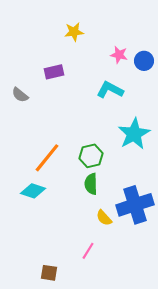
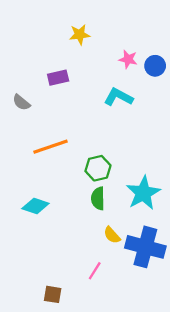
cyan star: (134, 134) -> (143, 193), moved
orange line: (47, 158) -> (50, 147), moved, turned 32
blue cross: (135, 205) -> (145, 247), moved, turned 33

